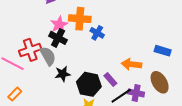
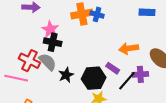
orange cross: (80, 19) -> (82, 14), moved
blue cross: (97, 33) -> (97, 14), moved
red cross: (30, 50) -> (29, 61), turned -30
blue rectangle: (163, 51) -> (147, 12), moved

